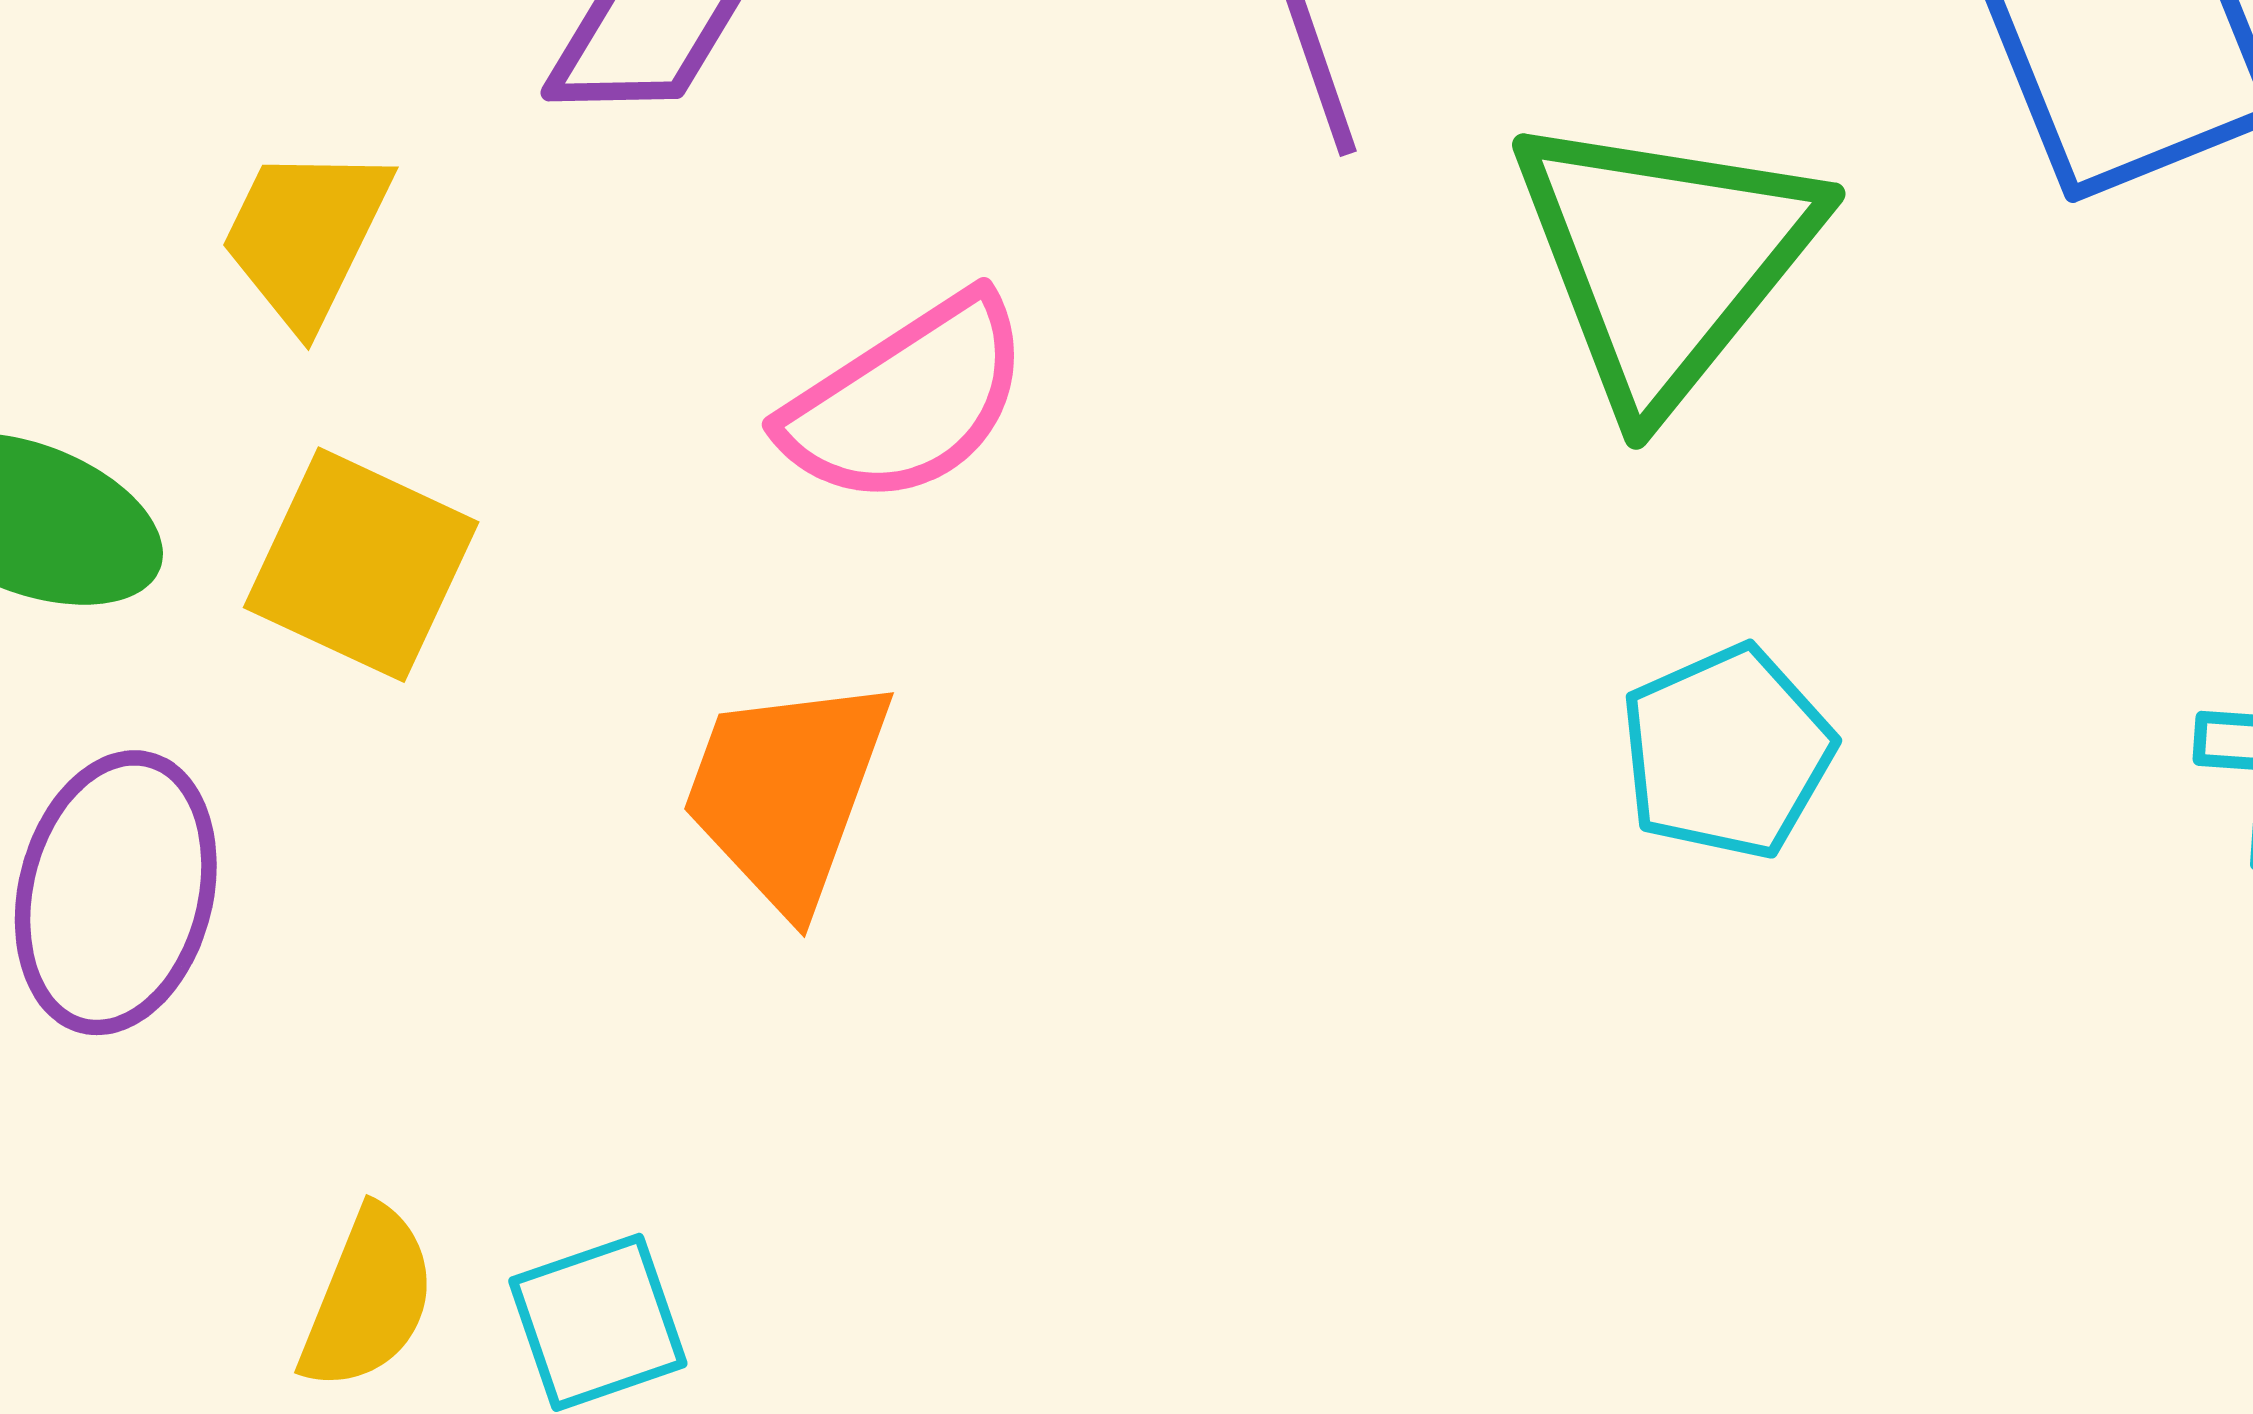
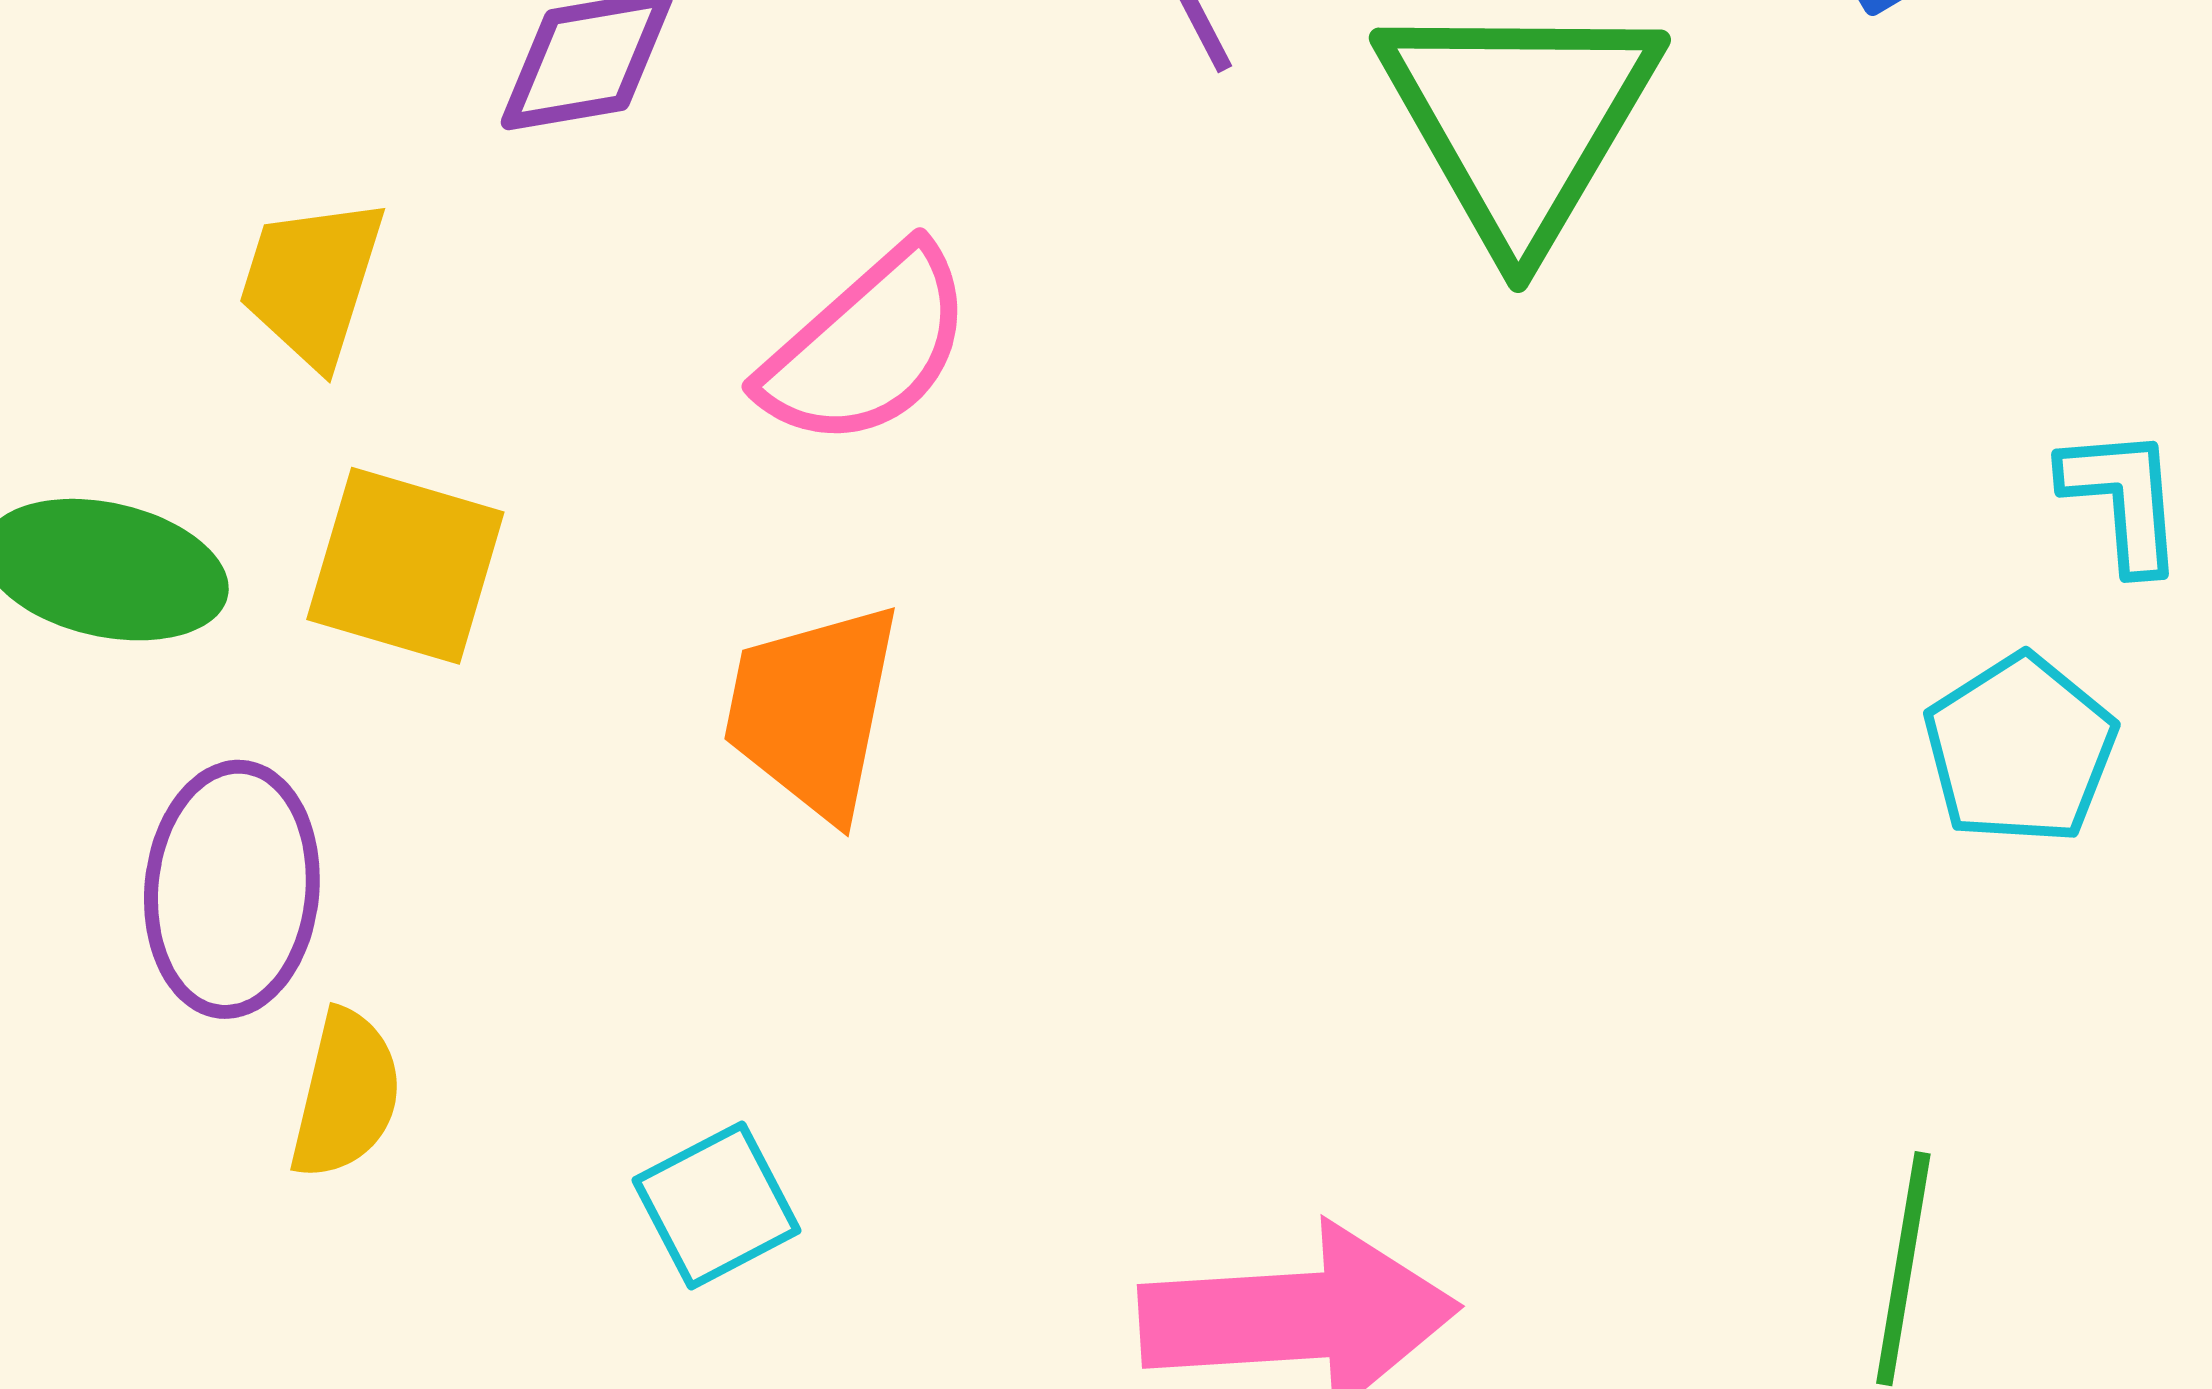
cyan pentagon: (1727, 752) -> (2020, 749), moved
yellow semicircle: (368, 1299) -> (346, 1095), moved

